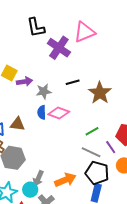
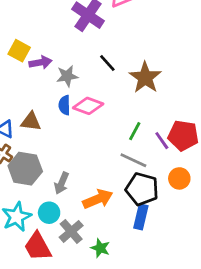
black line: (73, 82) -> (107, 63), turned 64
green line: (92, 131) -> (135, 131), turned -32
purple line: (111, 147) -> (162, 141), moved
gray arrow: (38, 178) -> (62, 183), moved

